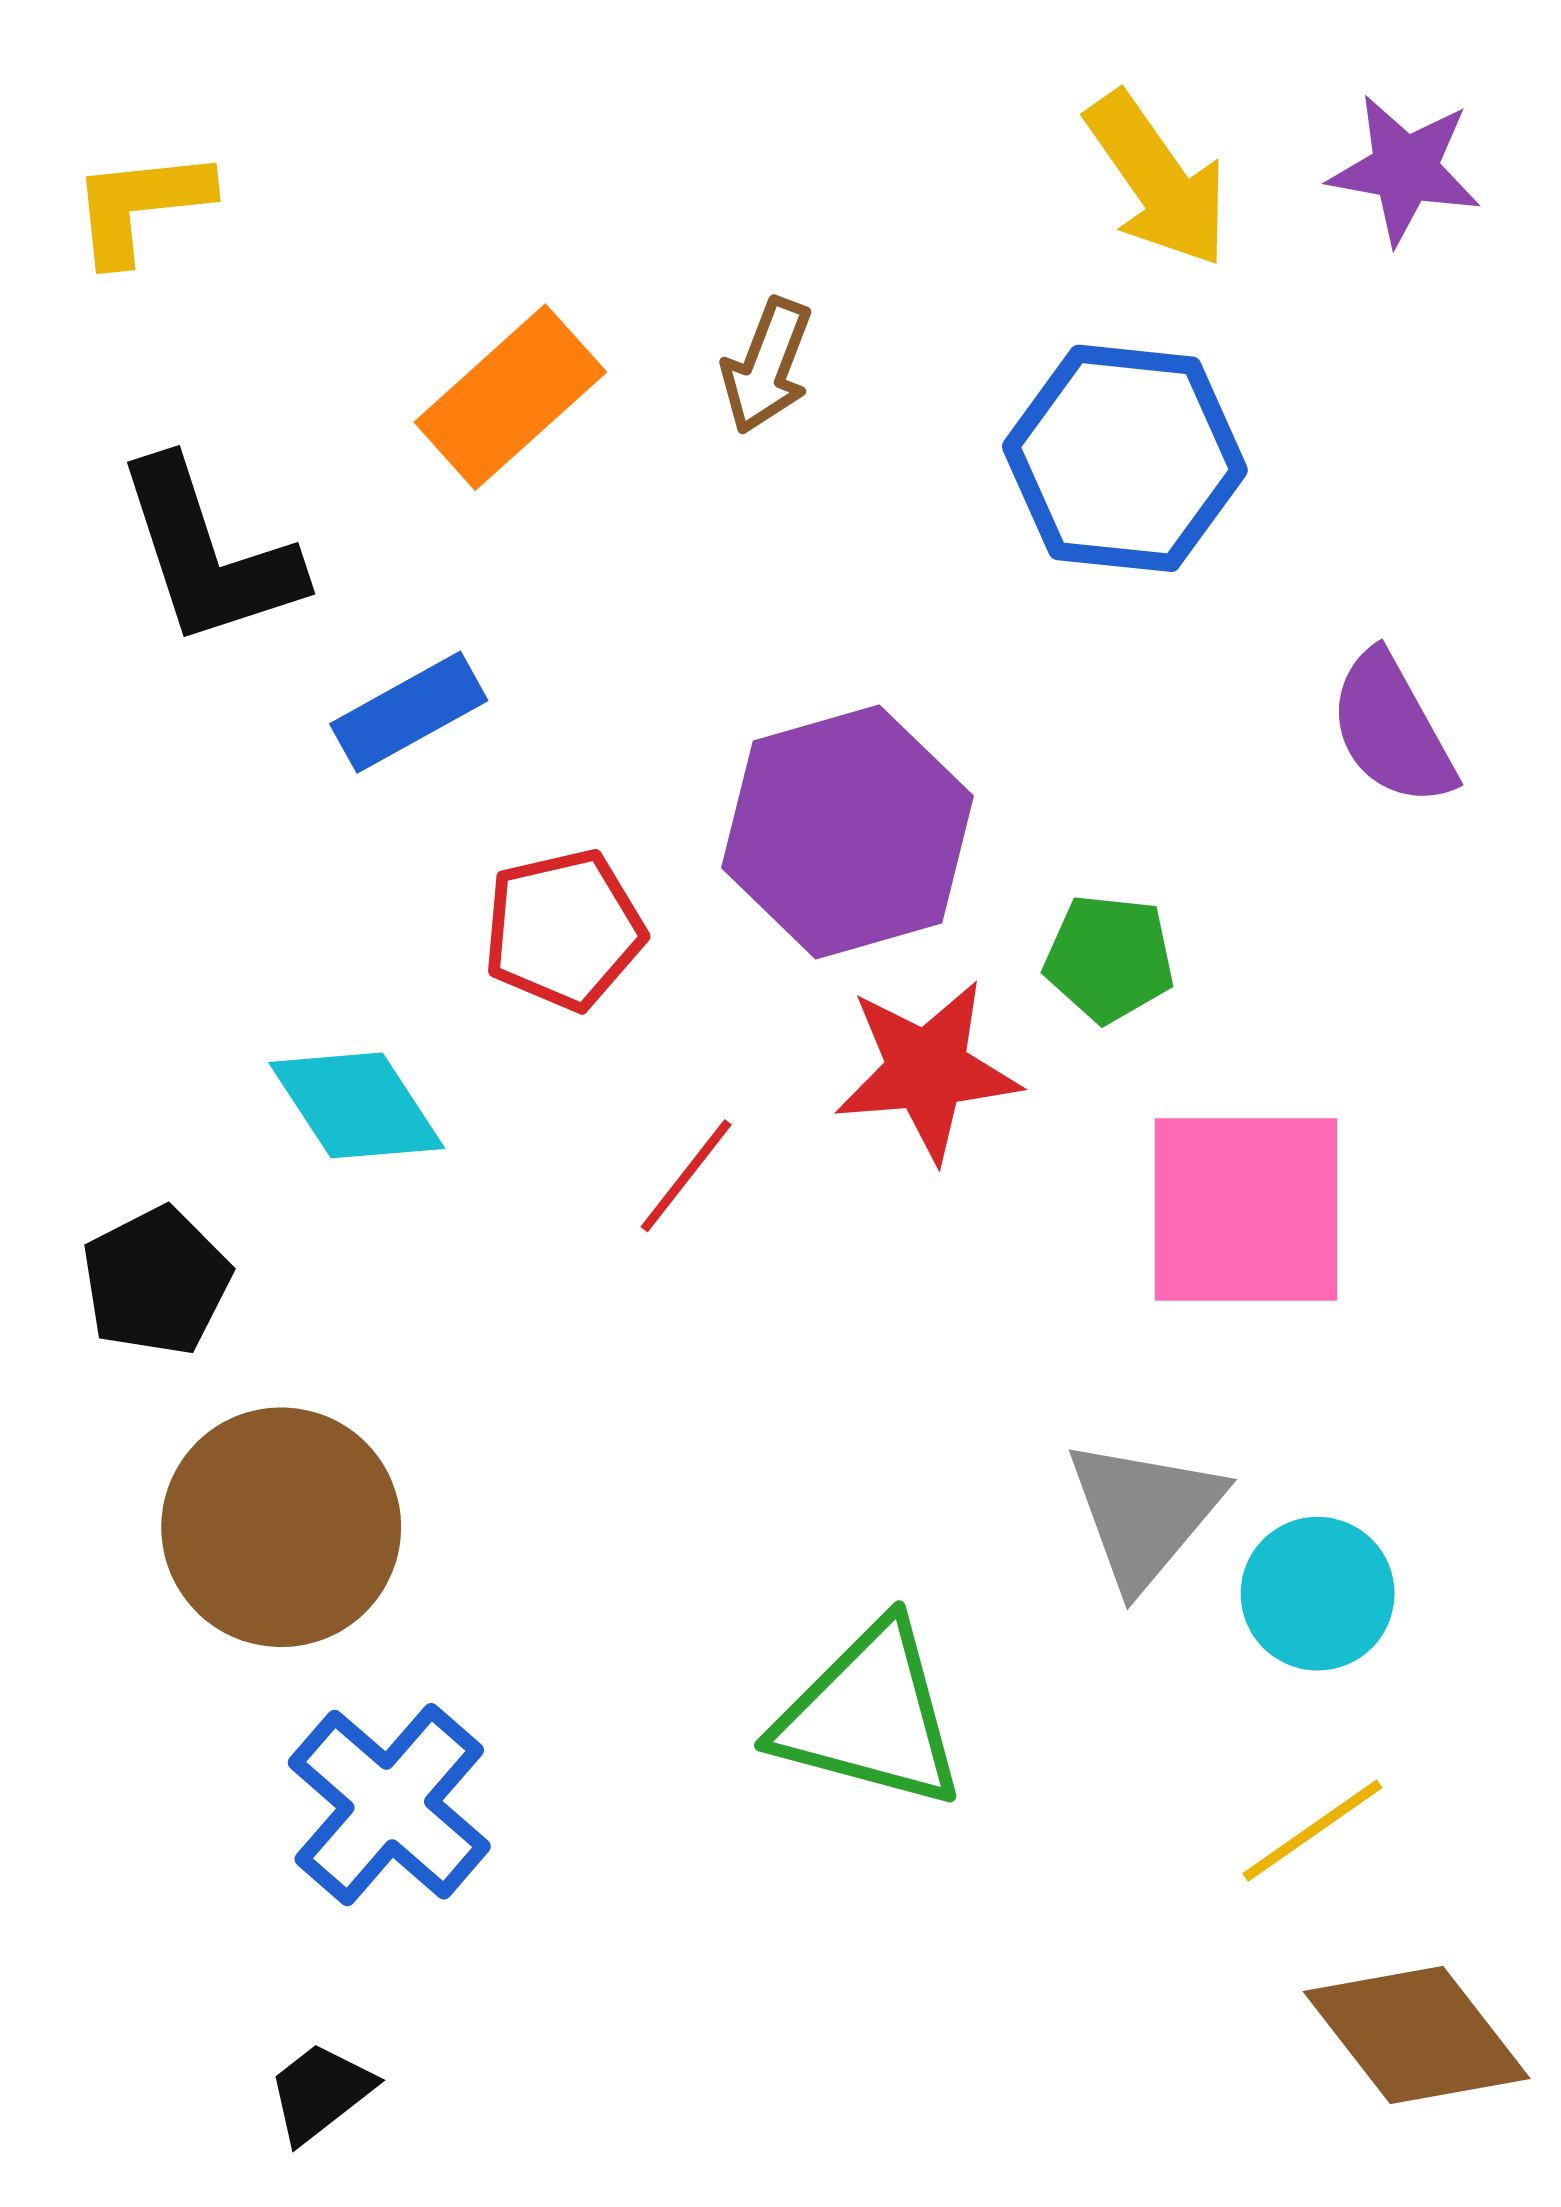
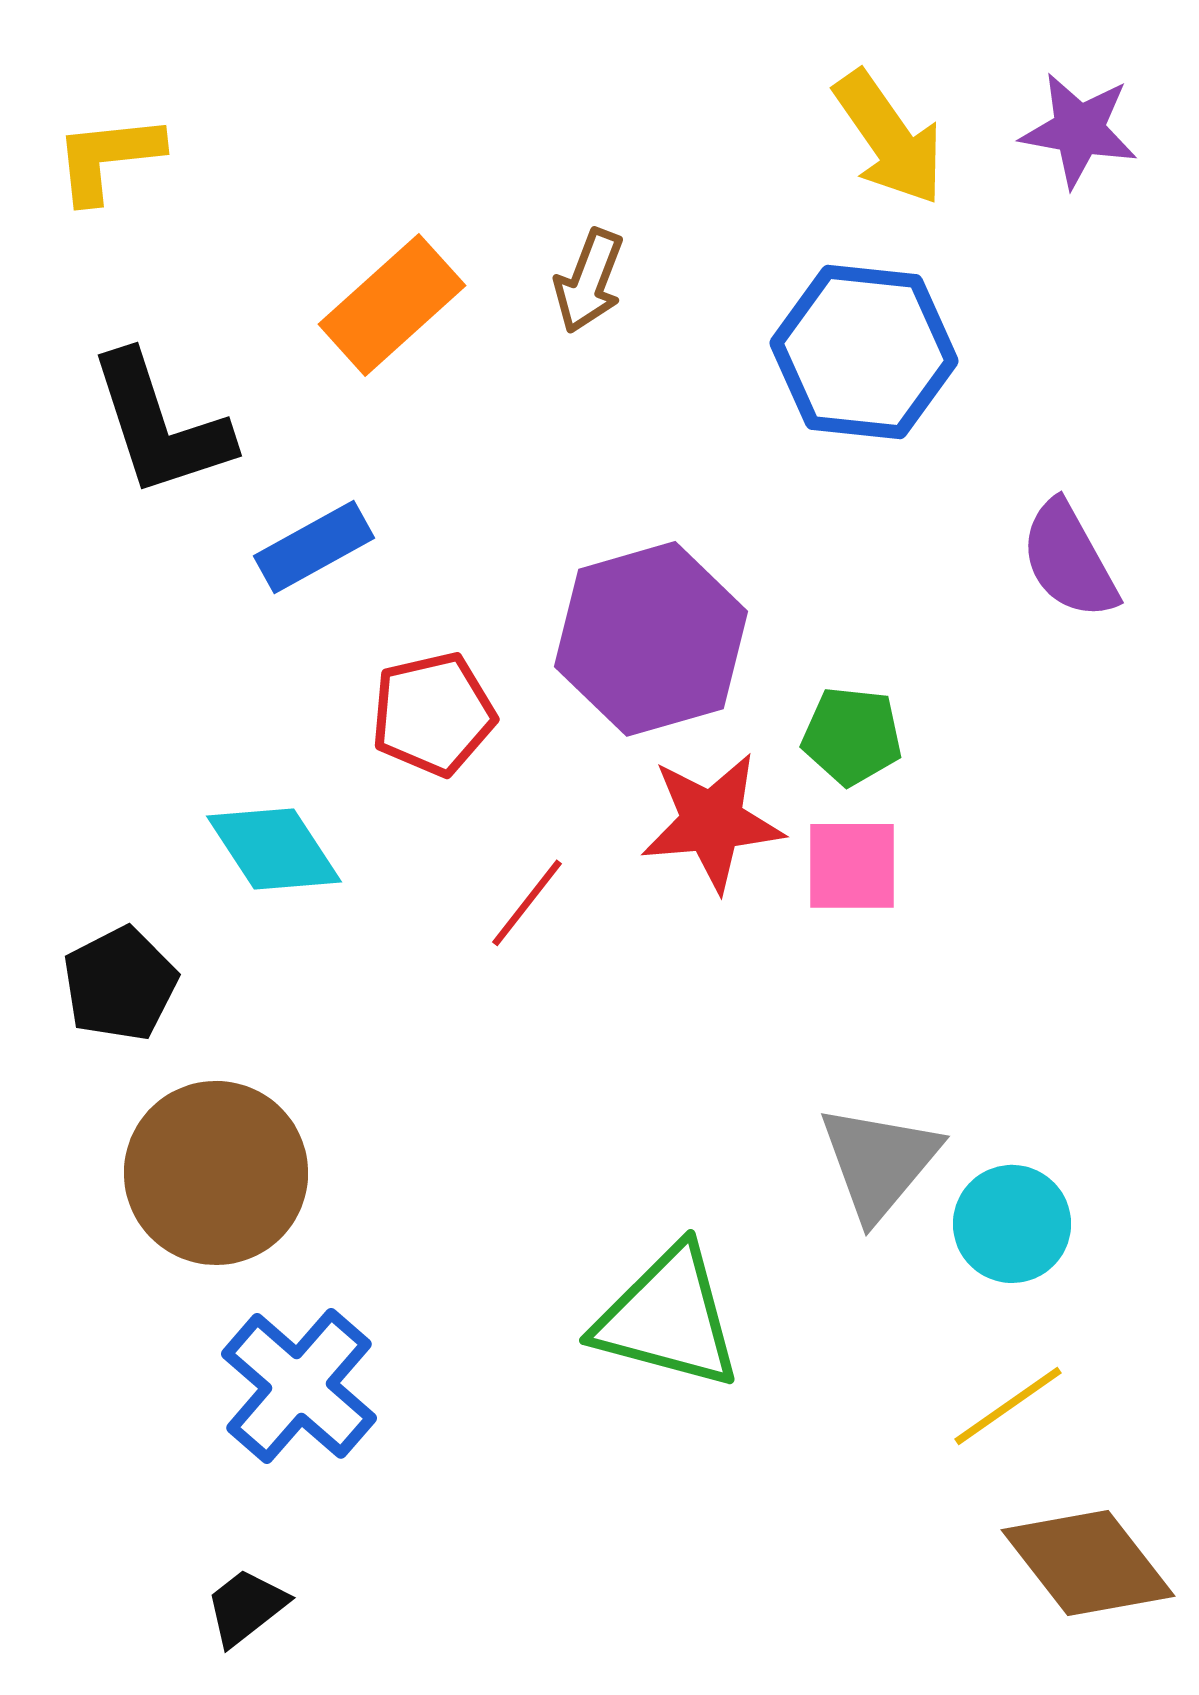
pink square: (1246, 1210) -> (852, 866), moved, size x0.6

